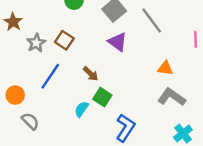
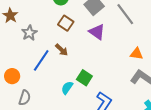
brown square: (64, 40) -> (66, 23), moved
brown arrow: (91, 74) -> (62, 50), moved
gray semicircle: (30, 121) -> (25, 98), turned 63

